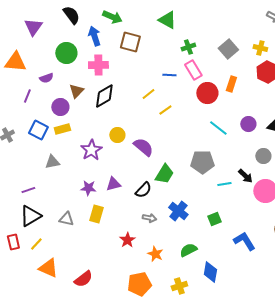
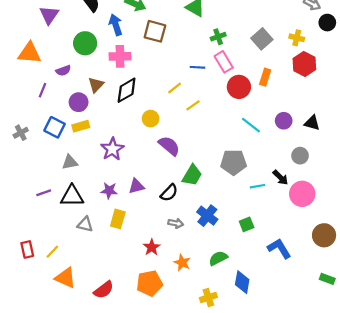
yellow circle: (117, 135) -> (151, 119), moved
black triangle: (30, 216) -> (72, 196), moved, turned 30
orange pentagon: (139, 284) -> (149, 283), moved

